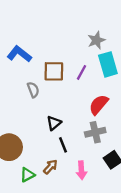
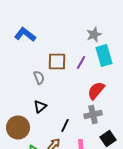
blue L-shape: (19, 54) -> (25, 35), moved
black triangle: (54, 123) -> (40, 107), moved
black line: (63, 145) -> (65, 126), turned 48

